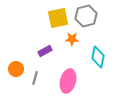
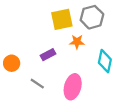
orange circle: (16, 69) -> (12, 63), moved
gray line: (35, 78) -> (37, 84), turned -72

